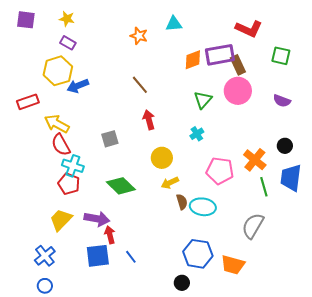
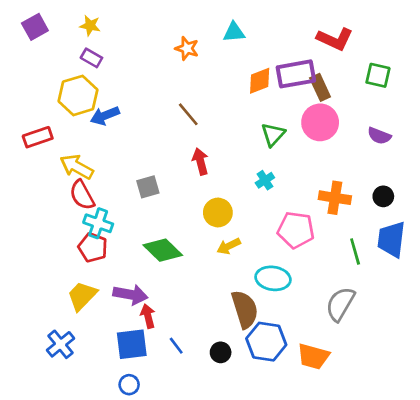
purple square: (26, 20) -> (35, 27), turned -36
orange cross: (255, 160) -> (335, 198), moved, turned -30
brown semicircle: (182, 202) -> (245, 309), moved, size x1.8
black circle: (182, 283) -> (221, 352), moved
blue circle: (45, 286) -> (129, 385), moved

